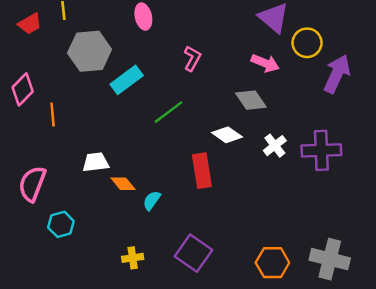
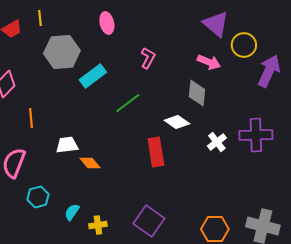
gray diamond: (251, 100) -> (197, 93), turned 40
orange line: (53, 115) -> (31, 118), moved
white cross: (275, 146) -> (217, 142), moved
cyan semicircle: (152, 201) -> (72, 212), moved

